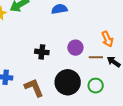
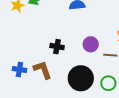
brown L-shape: (34, 88) -> (43, 70), moved

